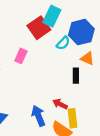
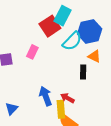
cyan semicircle: (63, 43) -> (72, 41), size x1.5
blue arrow: (38, 116) -> (46, 96), moved
yellow rectangle: (73, 118) -> (61, 109), moved

